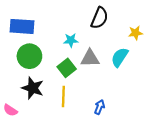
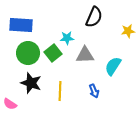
cyan semicircle: (120, 57) -> (113, 66), moved
green square: (67, 68) -> (53, 53), moved
blue arrow: (99, 107) -> (94, 91), moved, turned 136

